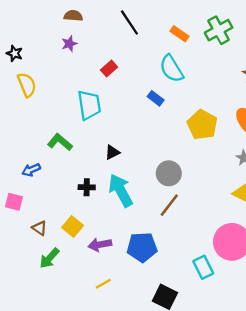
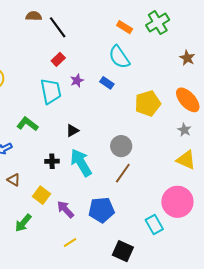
black line: (129, 23) -> (58, 27), moved
purple star: (69, 44) -> (77, 81), moved
red rectangle: (109, 68) -> (58, 59), moved
yellow pentagon: (202, 125) -> (148, 103), turned 30
brown triangle: (39, 228) -> (14, 180), moved
purple arrow: (100, 245) -> (65, 209), turned 60

